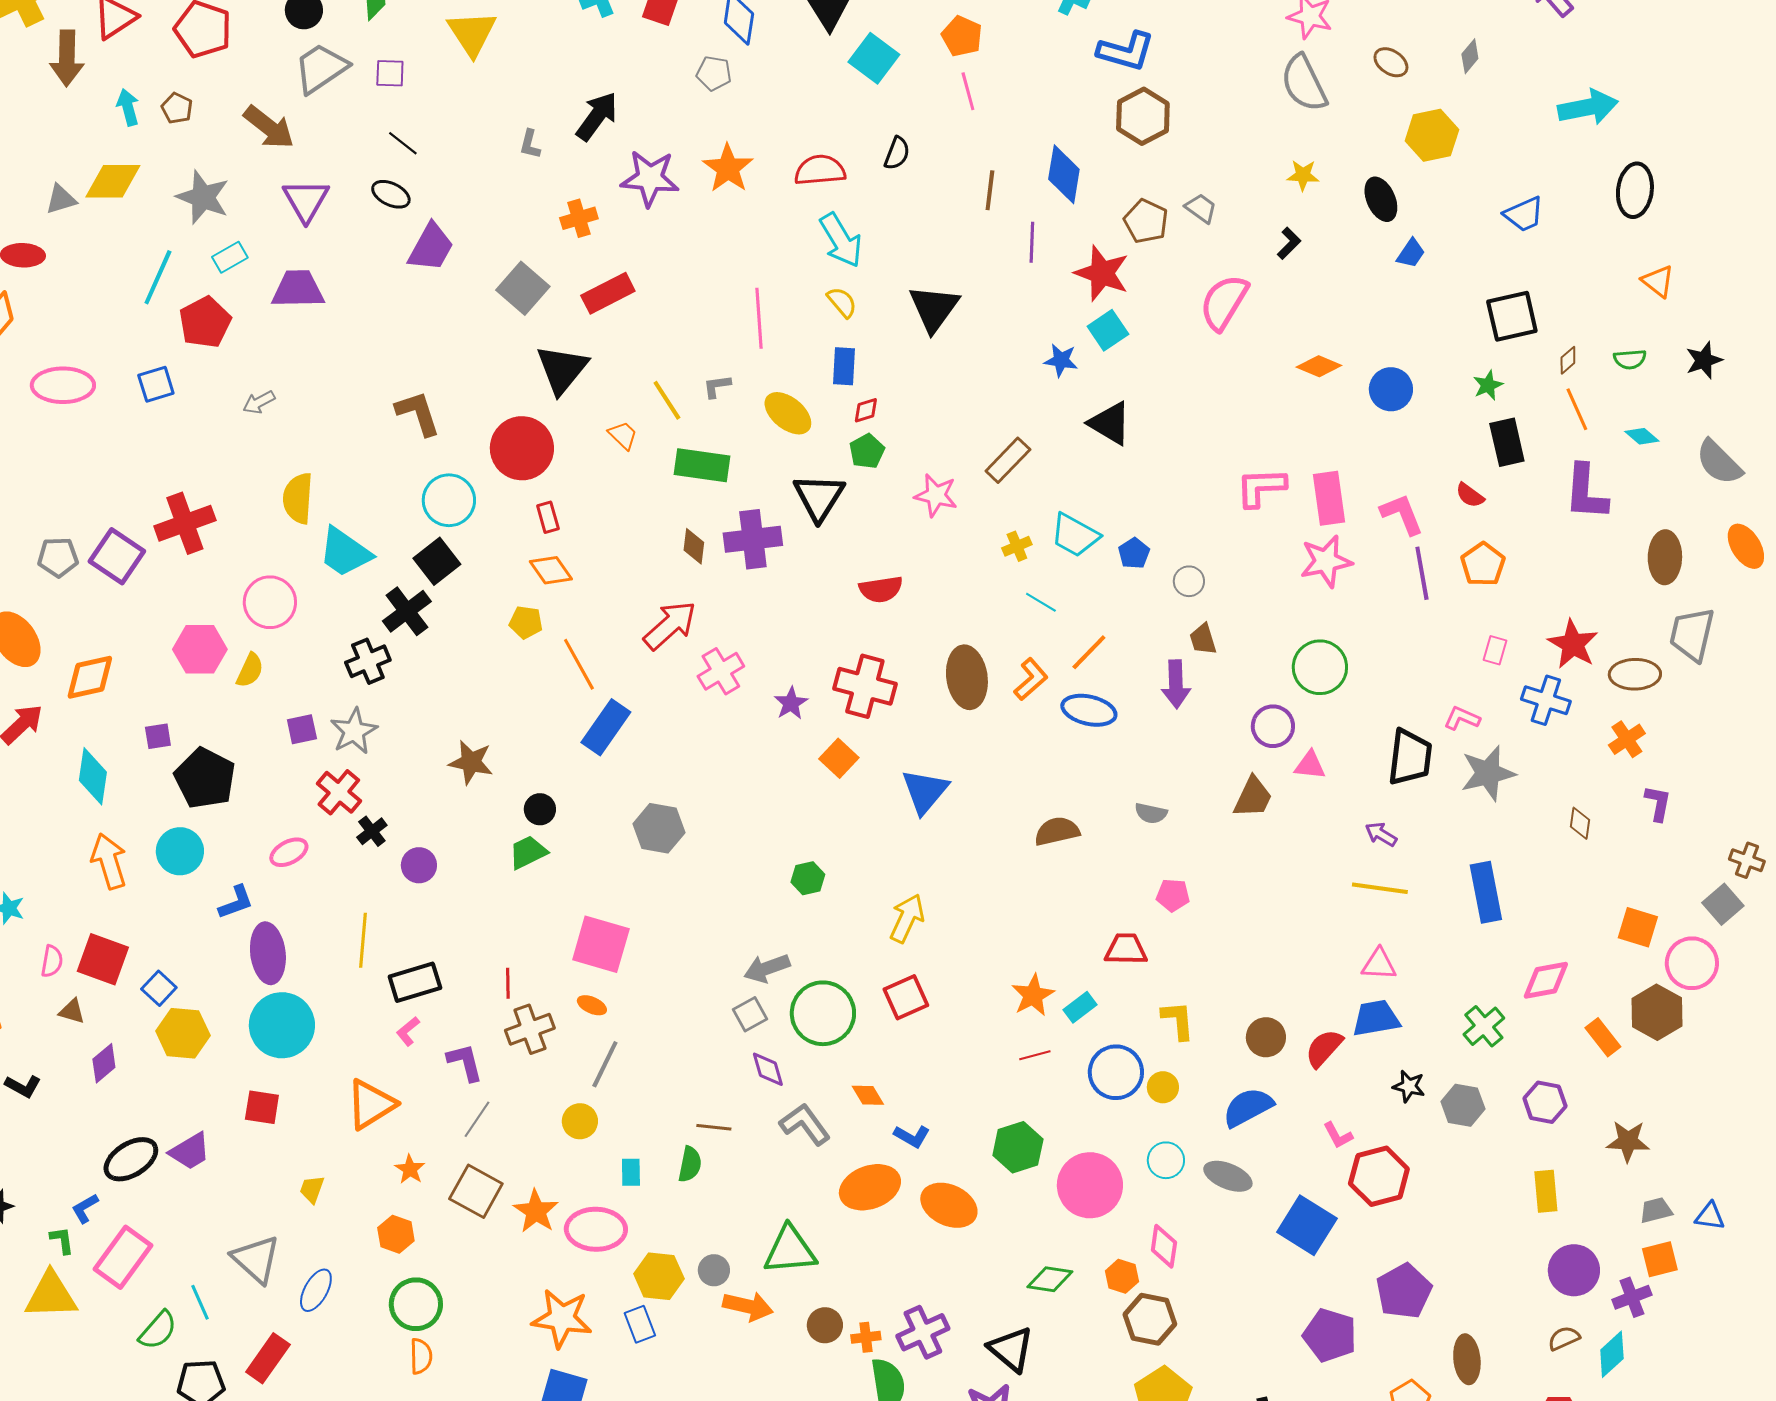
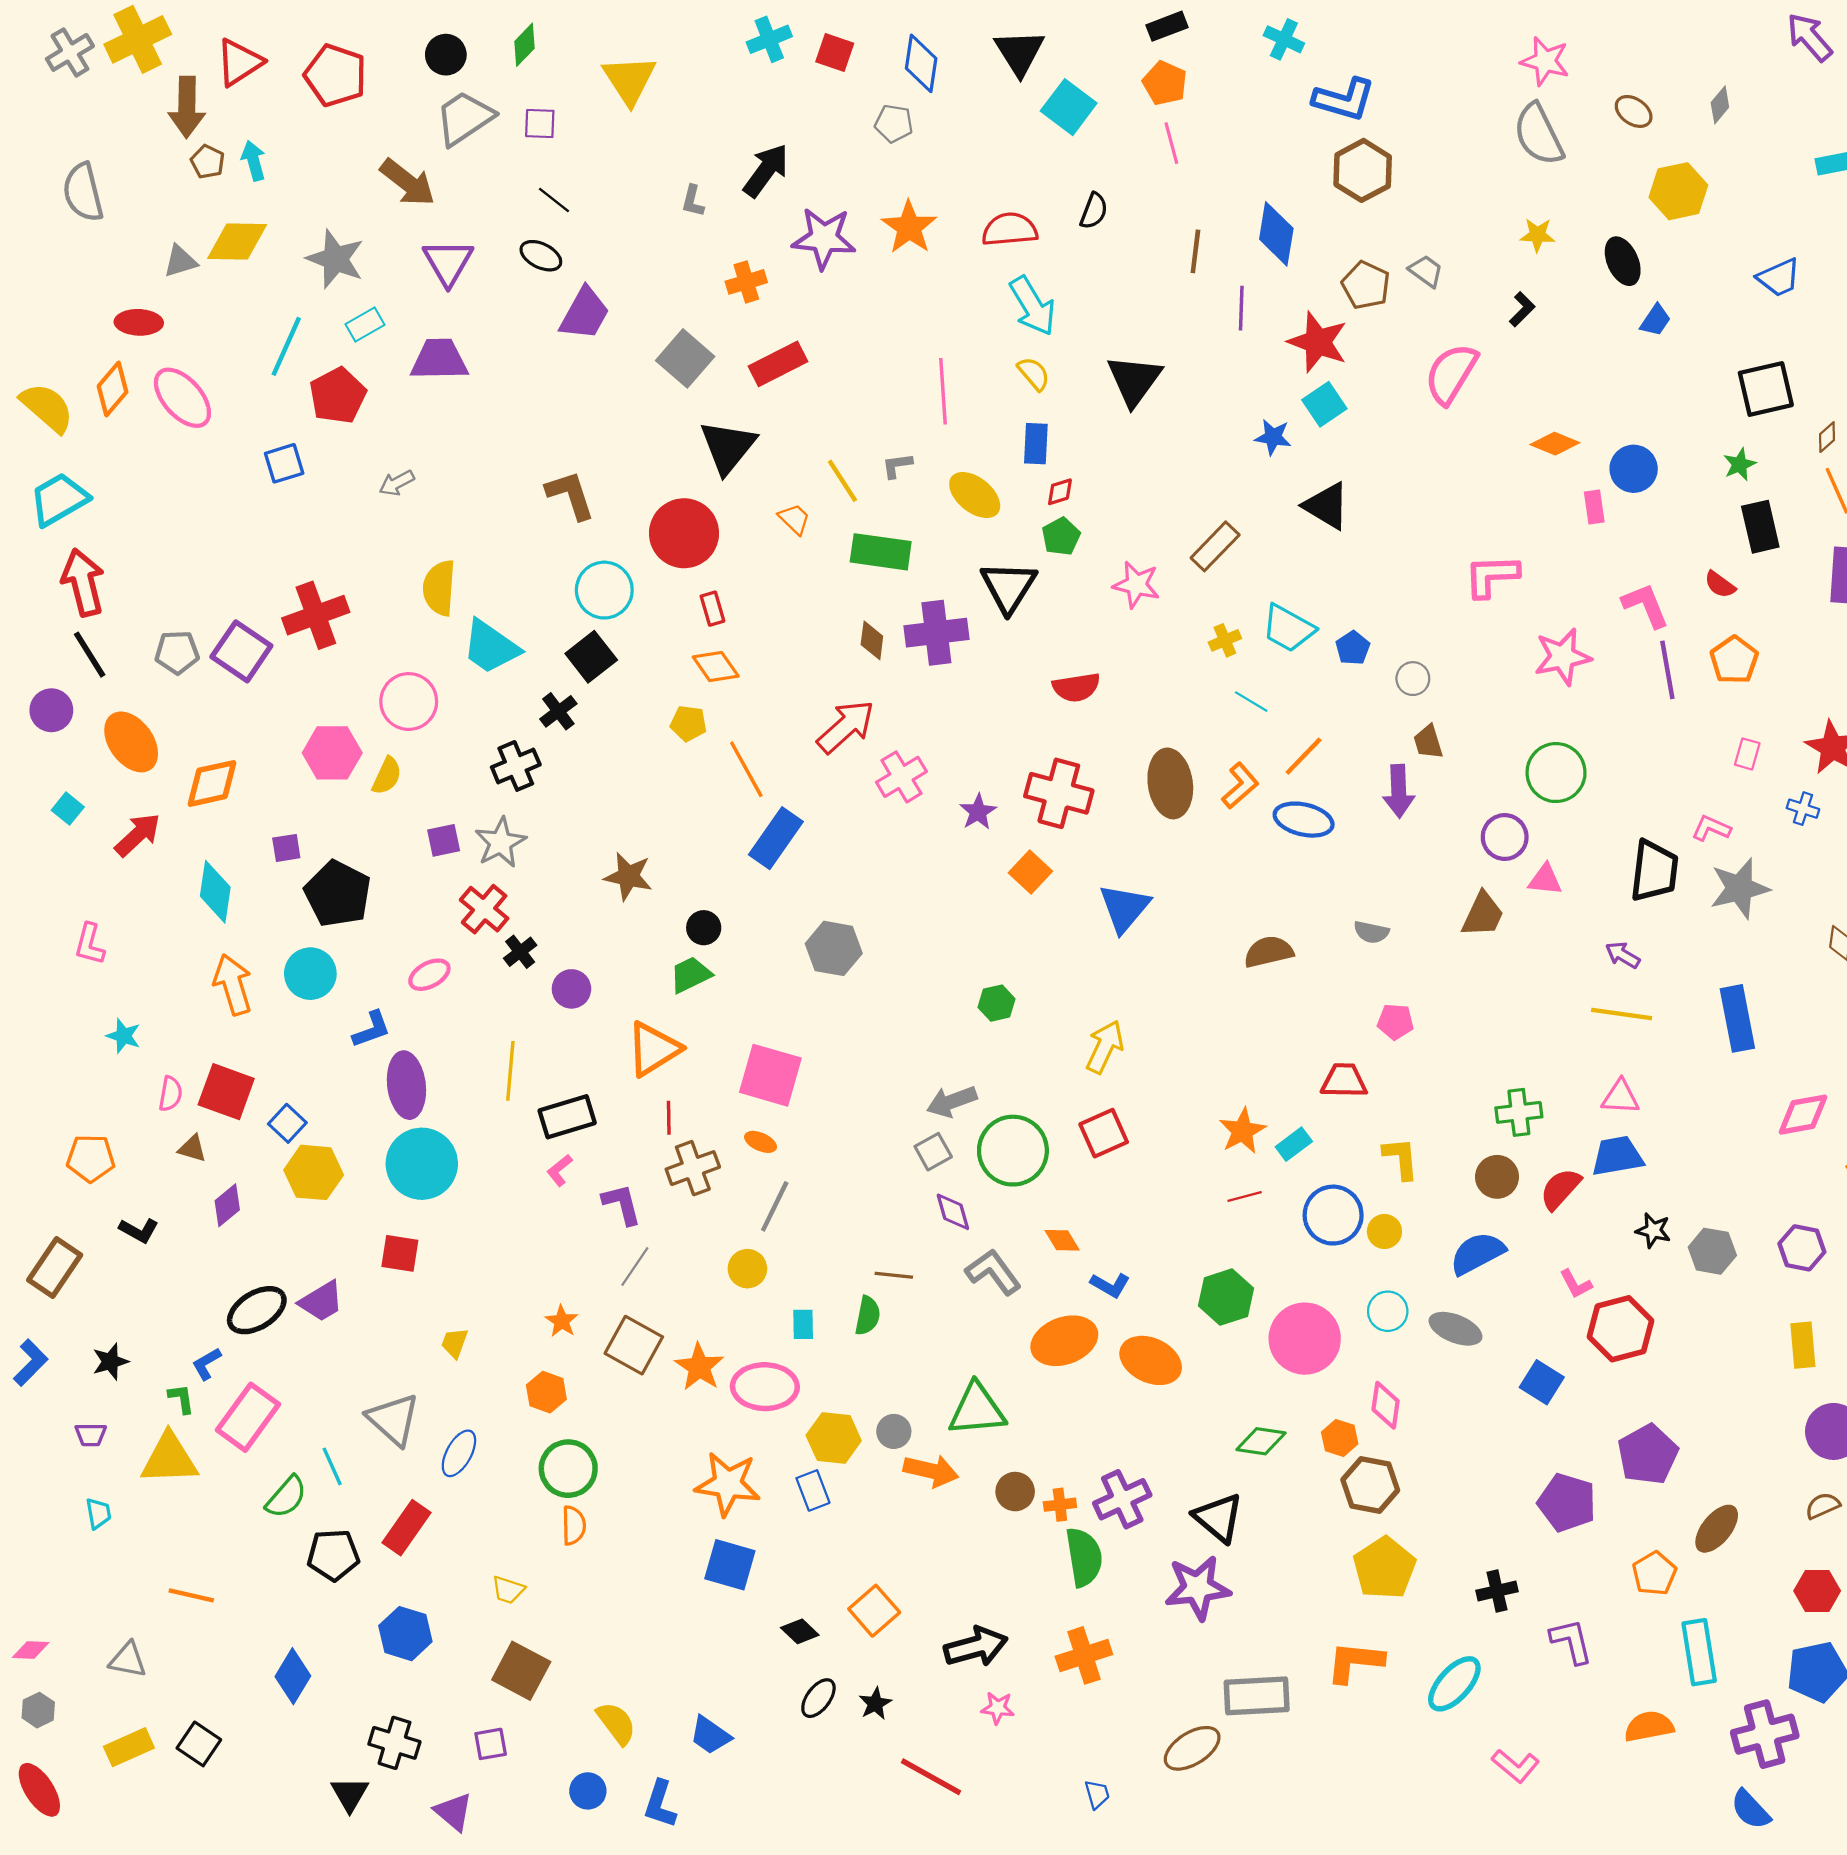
brown pentagon: (177, 108) -> (208, 162), moved
pink ellipse: (63, 385) -> (182, 398), moved, turned 48
pink rectangle: (1329, 498) -> (1594, 507), moved, size x0.6
black cross: (407, 611) -> (558, 711), size x0.7
blue cross: (1546, 700) -> (1803, 809), size x0.6
green cross: (1484, 1026) -> (1519, 1112), moved, turned 33
orange triangle: (371, 1104) -> (653, 1049), moved
blue square: (1307, 1225) -> (1542, 1382), size x0.7
brown ellipse: (1467, 1359) -> (1717, 1529), turned 45

